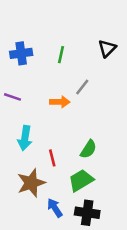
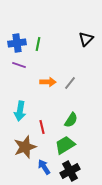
green line: (61, 55) -> (38, 44), moved
gray line: (82, 87) -> (70, 83), moved
purple line: (12, 97) -> (19, 65), moved
black cross: (87, 213) -> (70, 171), turned -36

